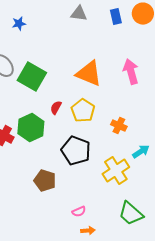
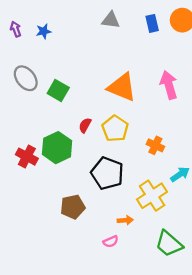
green square: (32, 77) -> (58, 91), size x0.7
brown pentagon: (45, 181) -> (73, 207), turned -30
orange arrow: (88, 231) -> (125, 220), moved

